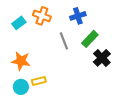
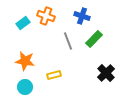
blue cross: (78, 16) -> (82, 16), turned 35
black cross: (102, 58) -> (106, 73), moved
yellow rectangle: (39, 81) -> (54, 75), moved

